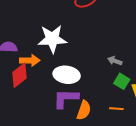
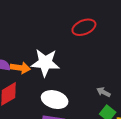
orange arrow: (30, 60) -> (20, 68), moved

